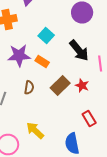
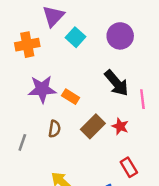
cyan square: (46, 36) -> (76, 37), moved

